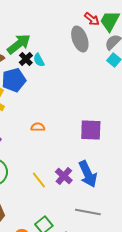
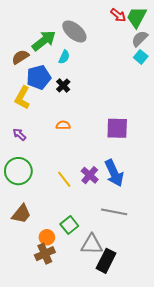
gray ellipse: (80, 39) -> (74, 31), moved, turned -30
black cross: (26, 59) -> (63, 85), moved
cyan semicircle: (39, 60) -> (64, 57), turned -128

